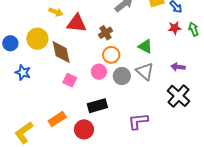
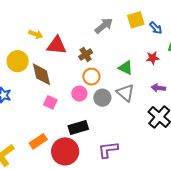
red star: (175, 28) -> (153, 58), moved
purple L-shape: (138, 121) -> (108, 150), moved
red circle: (84, 129) -> (65, 151), size x1.4

